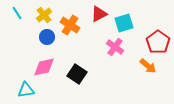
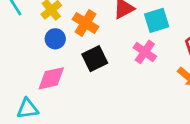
black square: (77, 74) -> (95, 59), moved, turned 30

